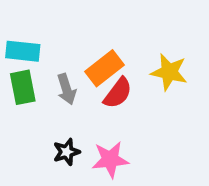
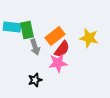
green rectangle: (23, 87) -> (27, 30), moved
pink star: (110, 160) -> (58, 63), moved

